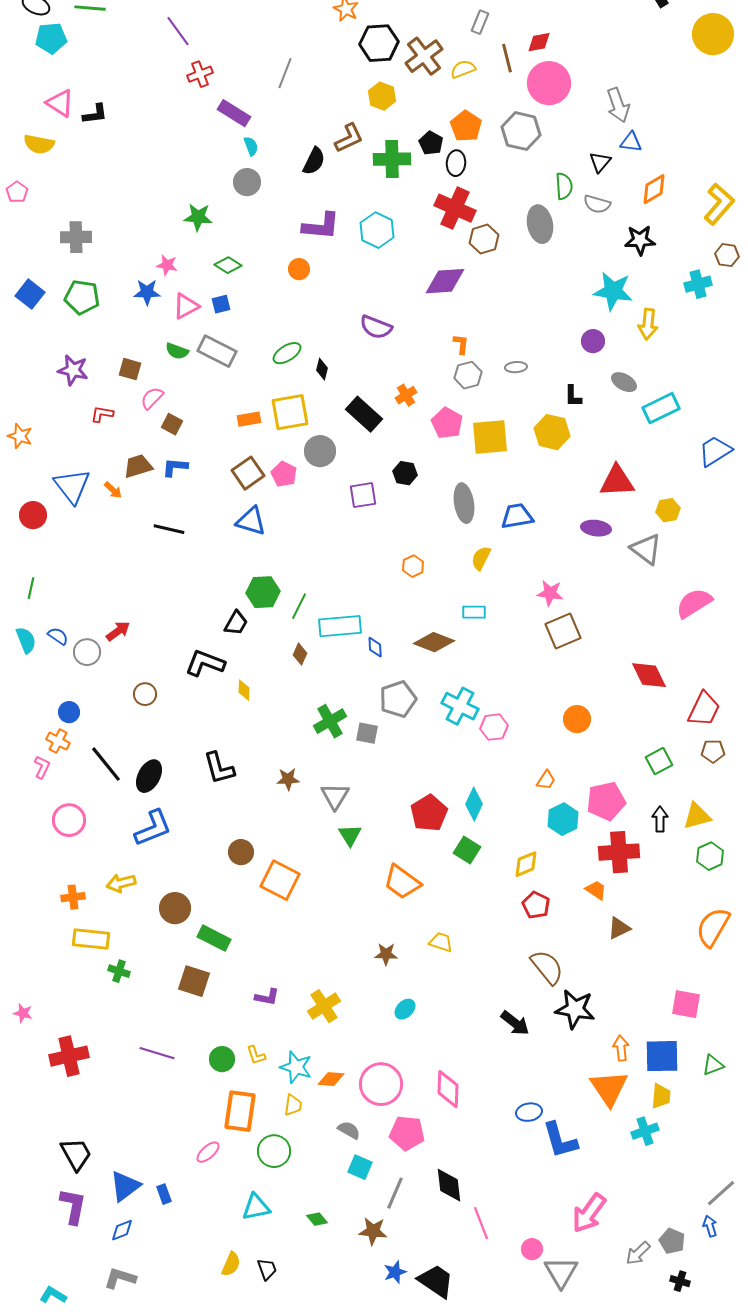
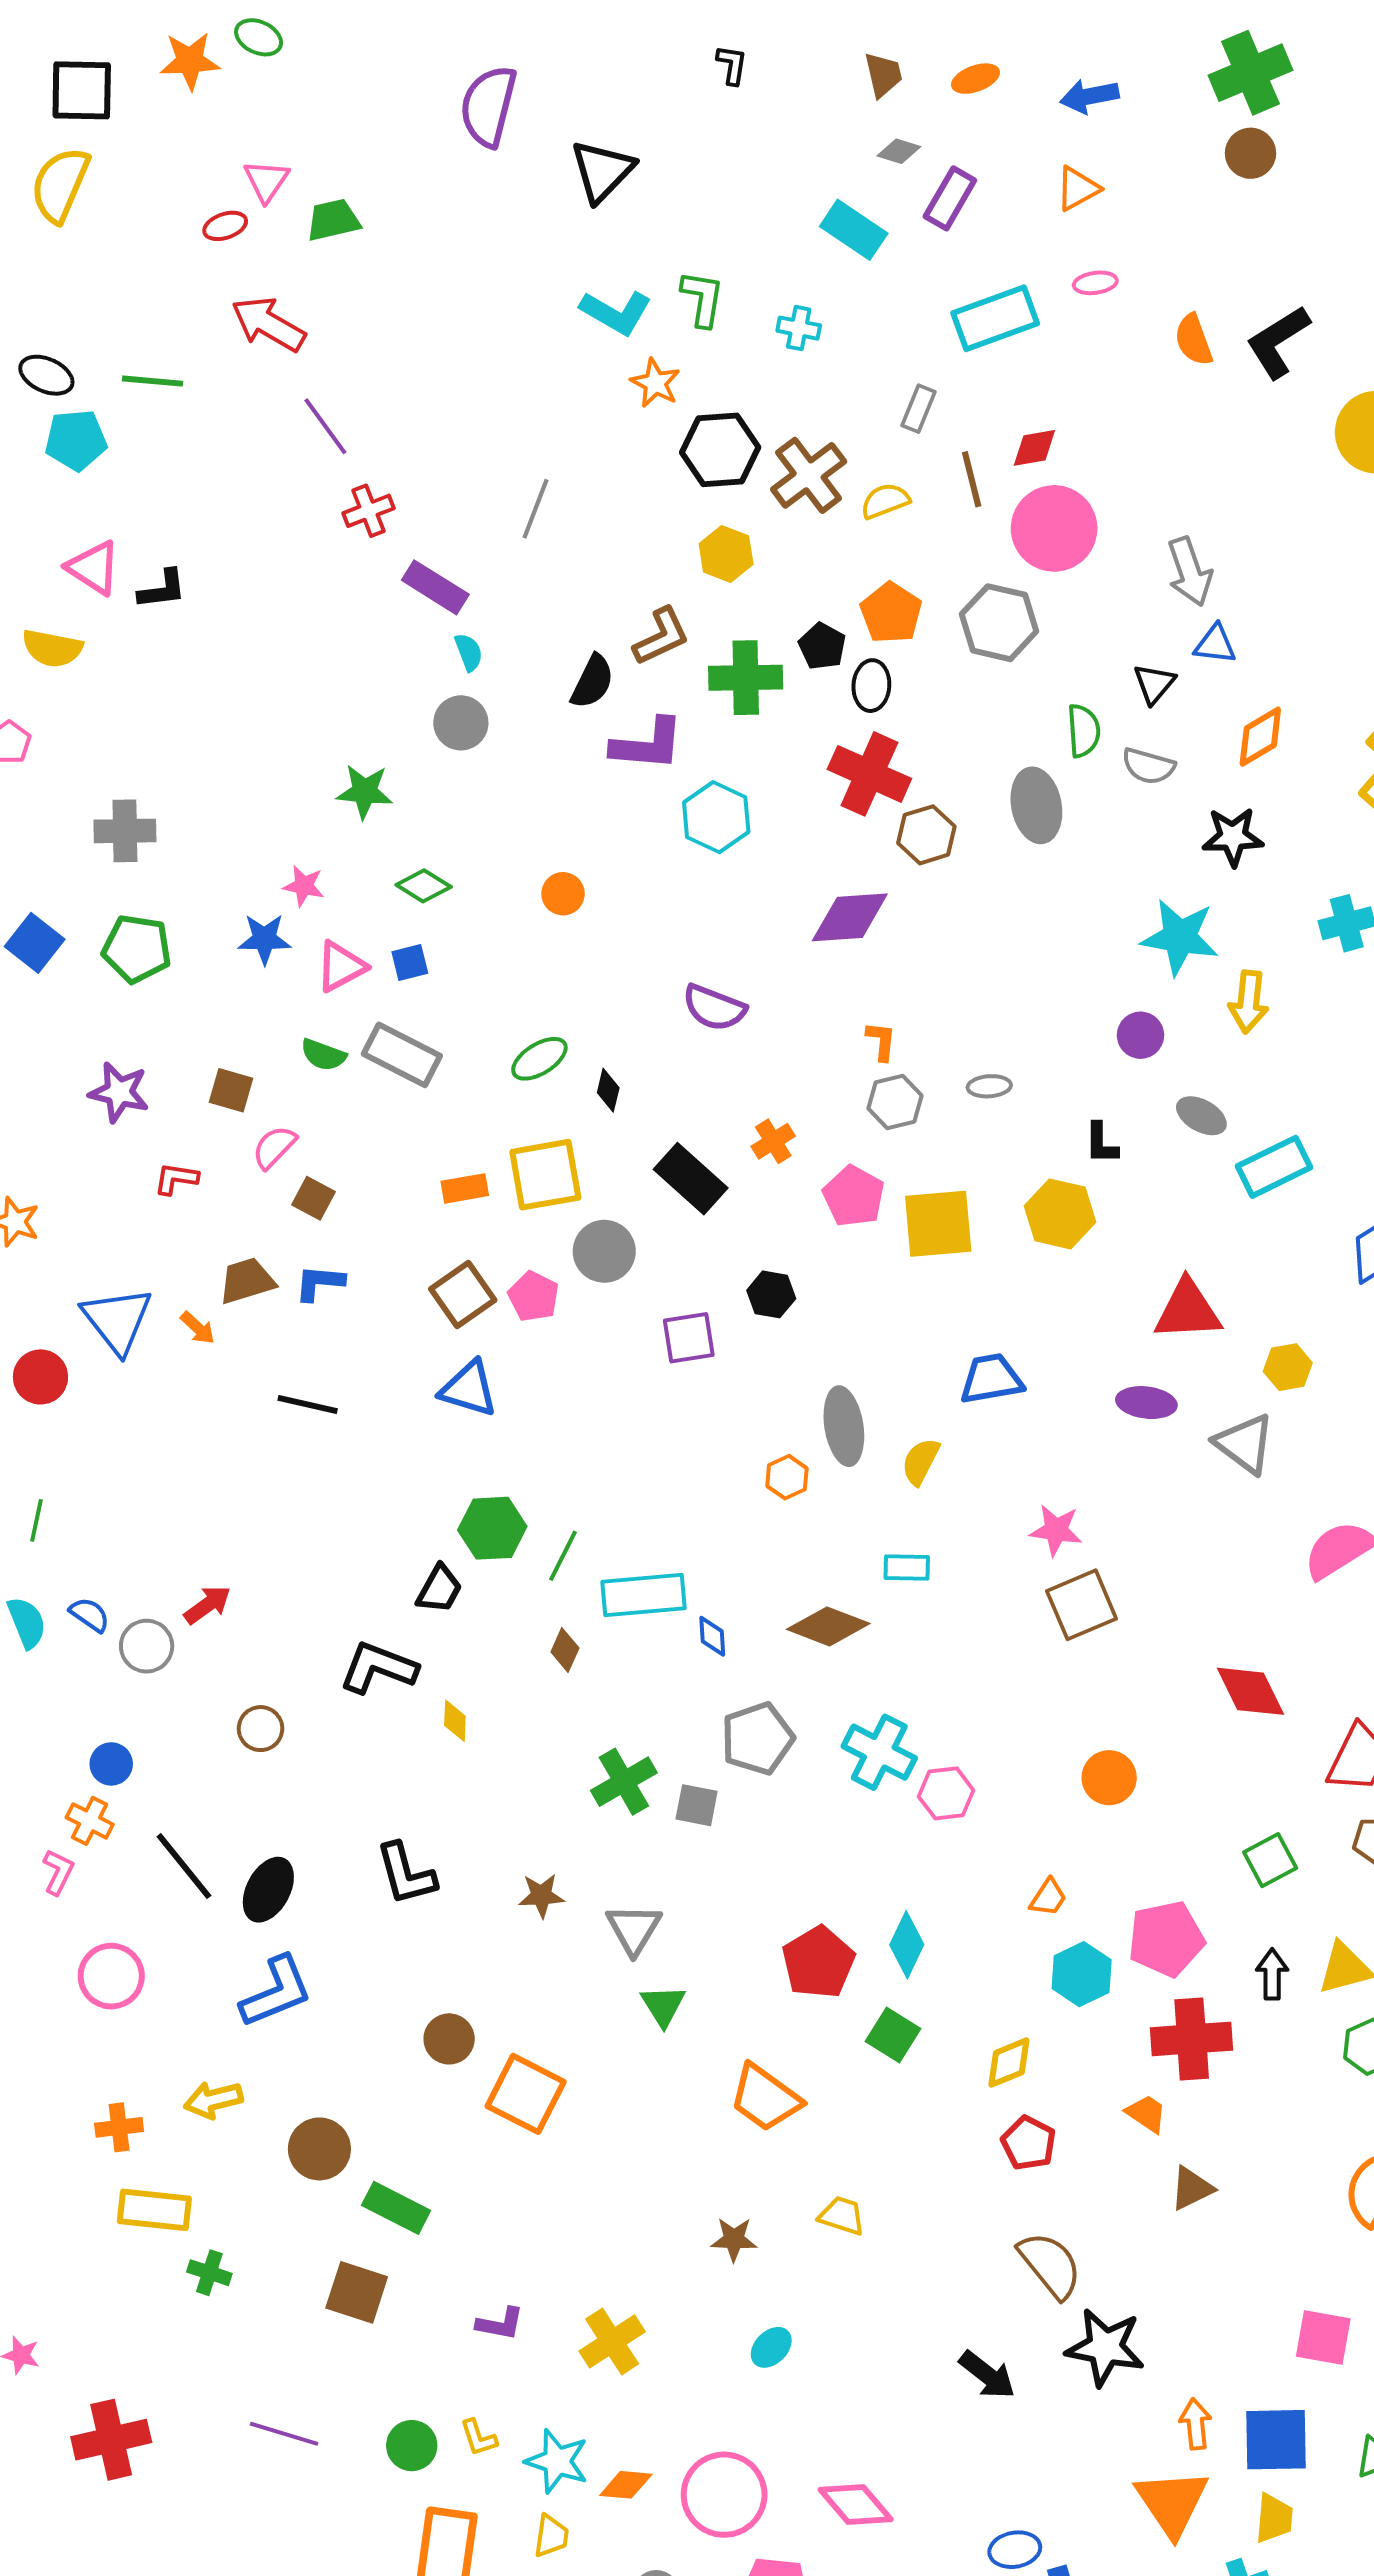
purple L-shape: (321, 226) -> (647, 744), moved
gray ellipse: (464, 503) -> (844, 1426), moved
pink diamond: (448, 1089) -> (856, 2504), turned -42

